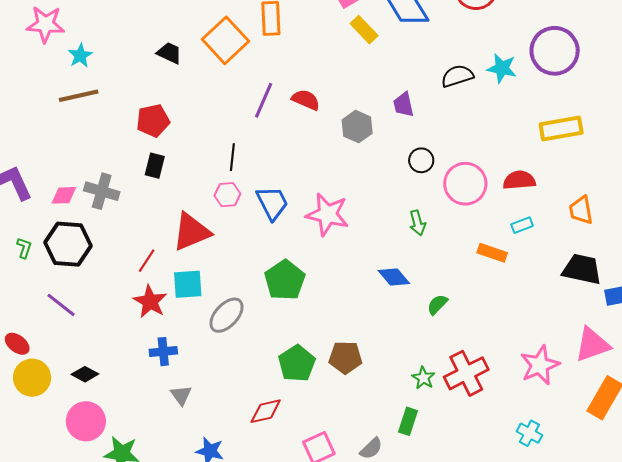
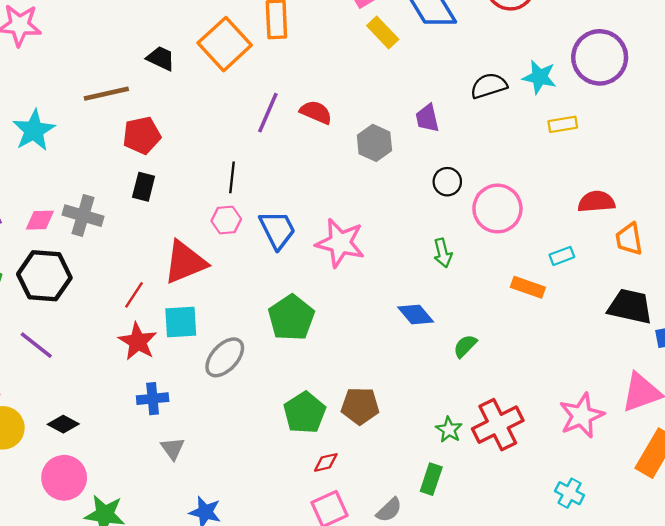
cyan star: (80, 55) -> (34, 130), moved, size x1.5
brown line: (79, 96) -> (106, 94), moved
yellow rectangle: (561, 129) -> (563, 124), moved, size x0.6
red semicircle: (519, 180) -> (596, 202), moved
red diamond: (266, 411) -> (326, 462), moved, size x0.7

